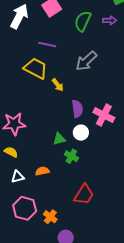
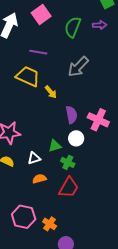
white triangle: (18, 177) -> (34, 158), moved
red trapezoid: (84, 194) -> (69, 188), moved

